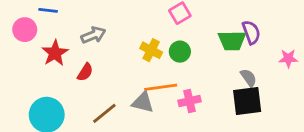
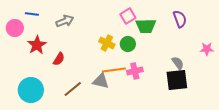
purple semicircle: (251, 32) -> (180, 19), moved
gray arrow: (93, 35) -> (65, 21), moved
green trapezoid: (232, 41) -> (146, 26), moved
pink cross: (189, 101) -> (135, 71), moved

